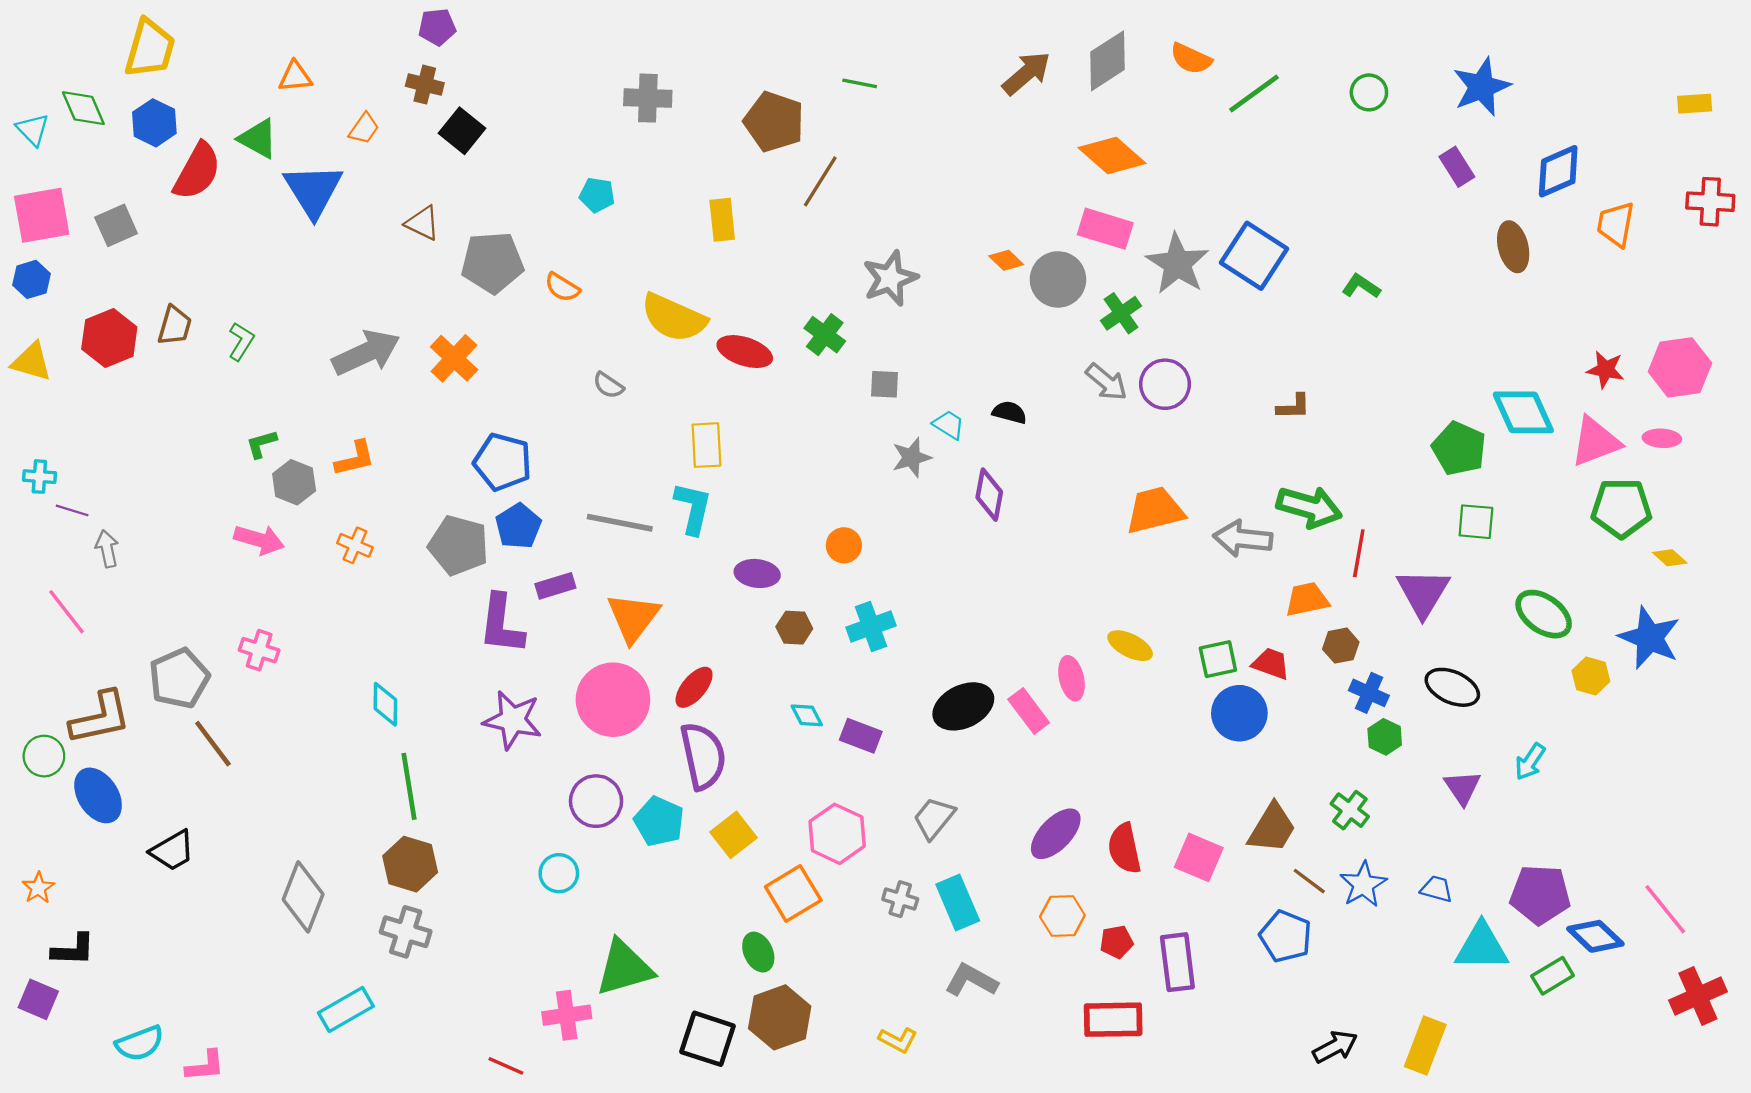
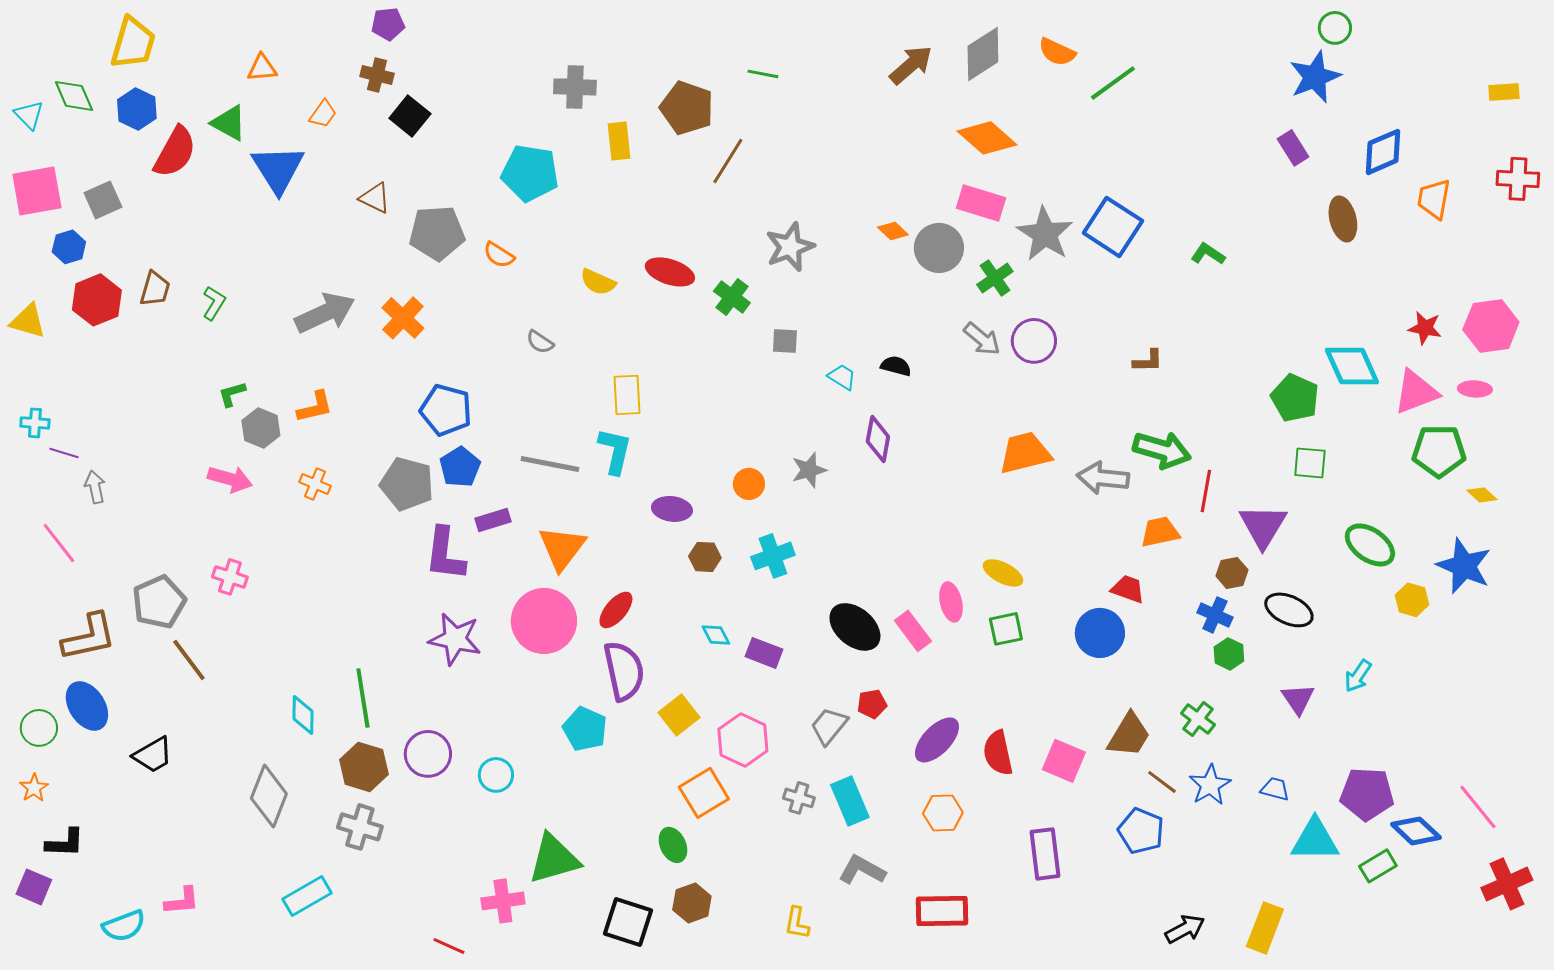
green circle: (1369, 92) -> (1335, 28), moved
cyan pentagon: (597, 195) -> (530, 173), size x1.8
yellow rectangle: (722, 220) -> (619, 141), moved
blue hexagon: (32, 279) -> (69, 247), moved
yellow semicircle: (674, 318) -> (598, 282), size x0.6
red ellipse: (745, 352) -> (670, 272), moved
gray star: (911, 457) -> (809, 470), moved
brown hexagon: (1341, 646) -> (1232, 573), moved
green square: (1218, 659) -> (1006, 629), moved
cyan diamond: (385, 704) -> (303, 715), moved
black ellipse: (963, 706) -> (855, 627), turned 66
green circle: (44, 756) -> (39, 728), moved
purple circle: (596, 801) -> (428, 754), moved
yellow square: (733, 835) -> (679, 715), moved
red pentagon: (1117, 942) -> (872, 704), moved
brown hexagon: (780, 1017) -> (692, 903), size x0.7
red rectangle: (1113, 1020) -> (942, 911), moved
yellow L-shape: (898, 1040) -> (797, 923), turned 72
pink L-shape: (205, 1066) -> (182, 901), moved

